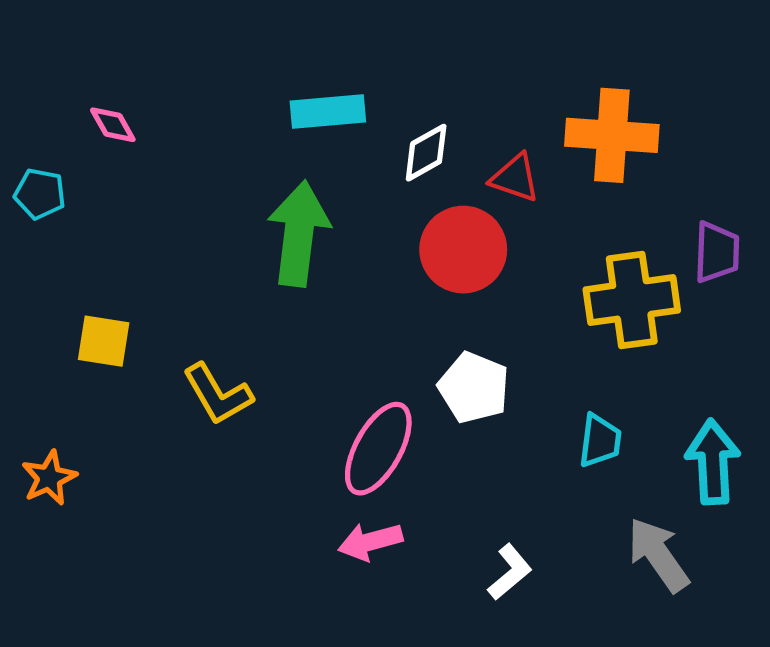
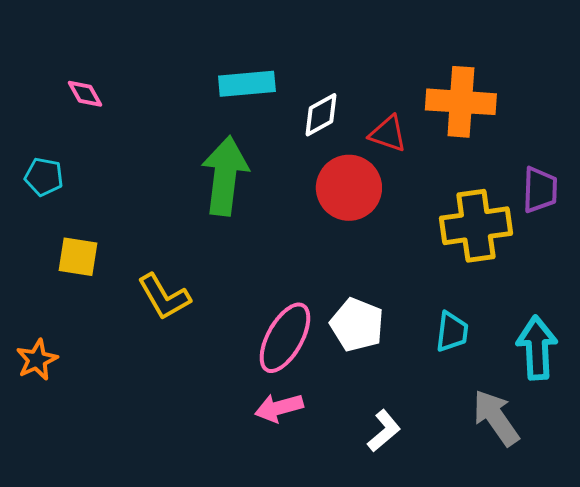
cyan pentagon: (40, 194) -> (44, 177), moved
white pentagon: (474, 388) -> (357, 325), moved

